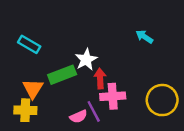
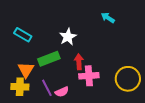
cyan arrow: (144, 37) -> (108, 18), moved
white star: (86, 60) -> (68, 37), moved
purple line: (94, 111) -> (47, 88), moved

